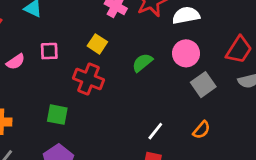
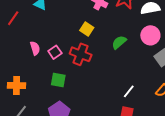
pink square: (49, 51) -> (55, 52), moved, turned -32
pink semicircle: (16, 62) -> (35, 48), moved, turned -72

